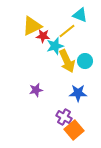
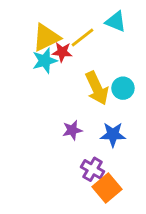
yellow line: (67, 31) -> (82, 37), moved
cyan star: (55, 46) -> (45, 61), moved
purple star: (36, 90) -> (72, 130), moved

